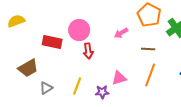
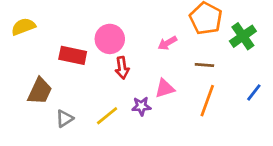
brown trapezoid: (28, 68) -> (40, 91), turned -35
pink triangle: (119, 78) -> (165, 88), moved
yellow line: (77, 86) -> (107, 116), turned 30
purple star: (102, 92) -> (141, 106), moved

